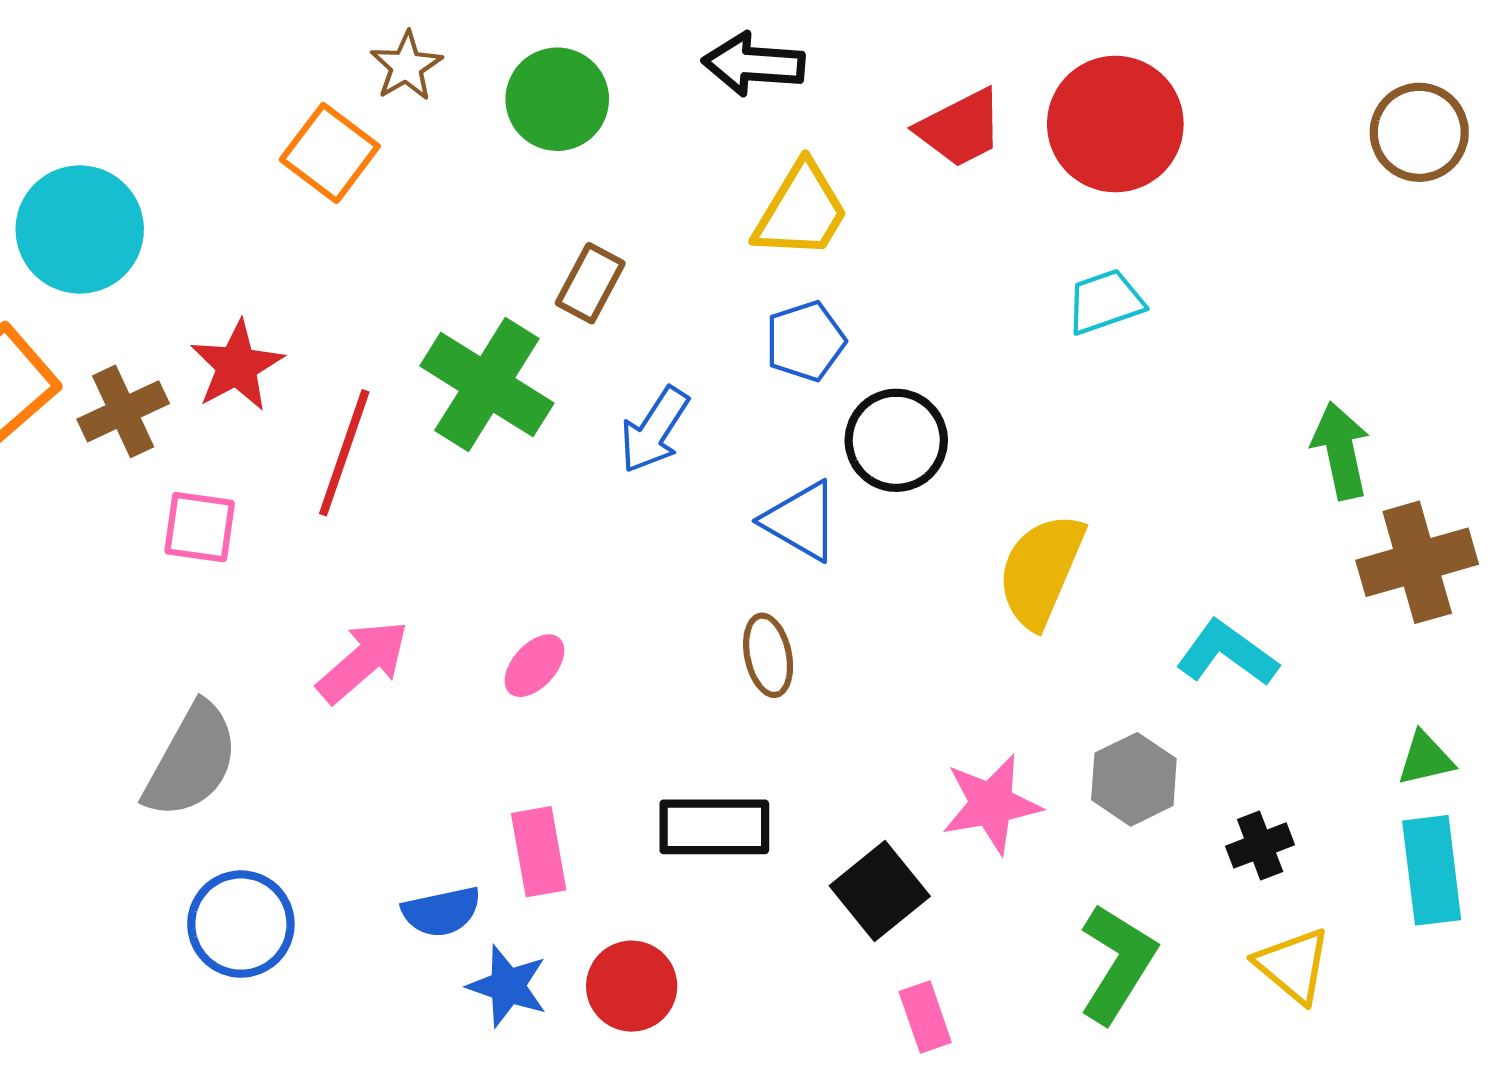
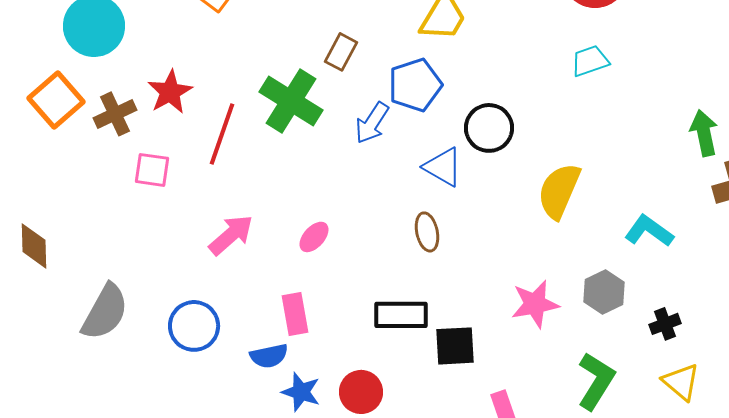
blue pentagon: (805, 341) -> (415, 85), moved, size x1.4
gray semicircle: (191, 761) -> (105, 312), moved
pink rectangle: (539, 852) -> (295, 314), moved
black square: (880, 891) -> (455, 346), moved, turned 36
blue circle: (241, 924) -> (194, 326), moved

